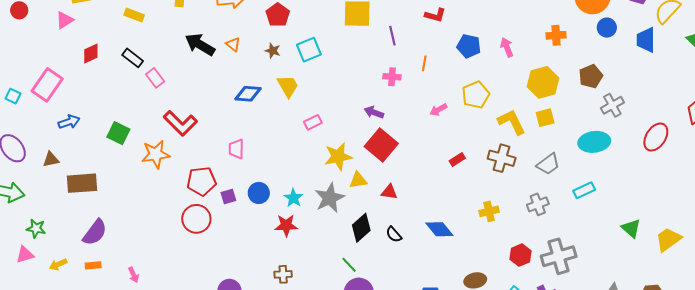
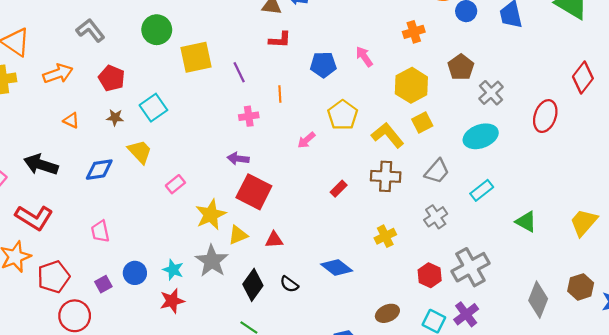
black arrow: (200, 45) -> (41, 165), moved
red pentagon: (202, 181) -> (54, 277), moved
green triangle: (631, 228) -> (526, 222), moved

